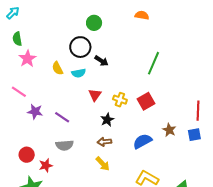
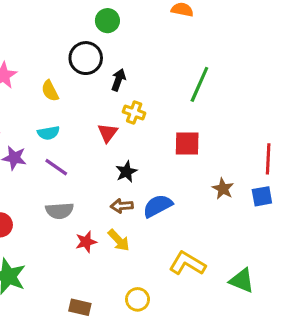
black arrow: (101, 61) -> (118, 80), turned -104
cyan semicircle: (79, 73) -> (48, 133), moved
yellow cross: (120, 100) -> (134, 112), moved
red square: (146, 101) -> (187, 144), turned 30
blue semicircle: (142, 141) -> (158, 206), moved
red star: (46, 165) -> (86, 242), moved

